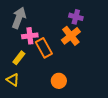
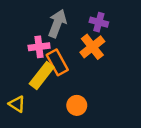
gray arrow: (19, 18) -> (57, 23), moved
yellow rectangle: (19, 58) -> (42, 75), moved, size x1.5

